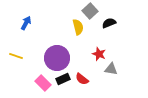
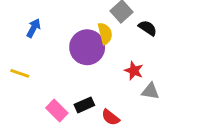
black semicircle: (109, 23) -> (148, 28), turned 56
purple circle: (57, 58) -> (87, 47), moved
red semicircle: (82, 79) -> (110, 117), moved

